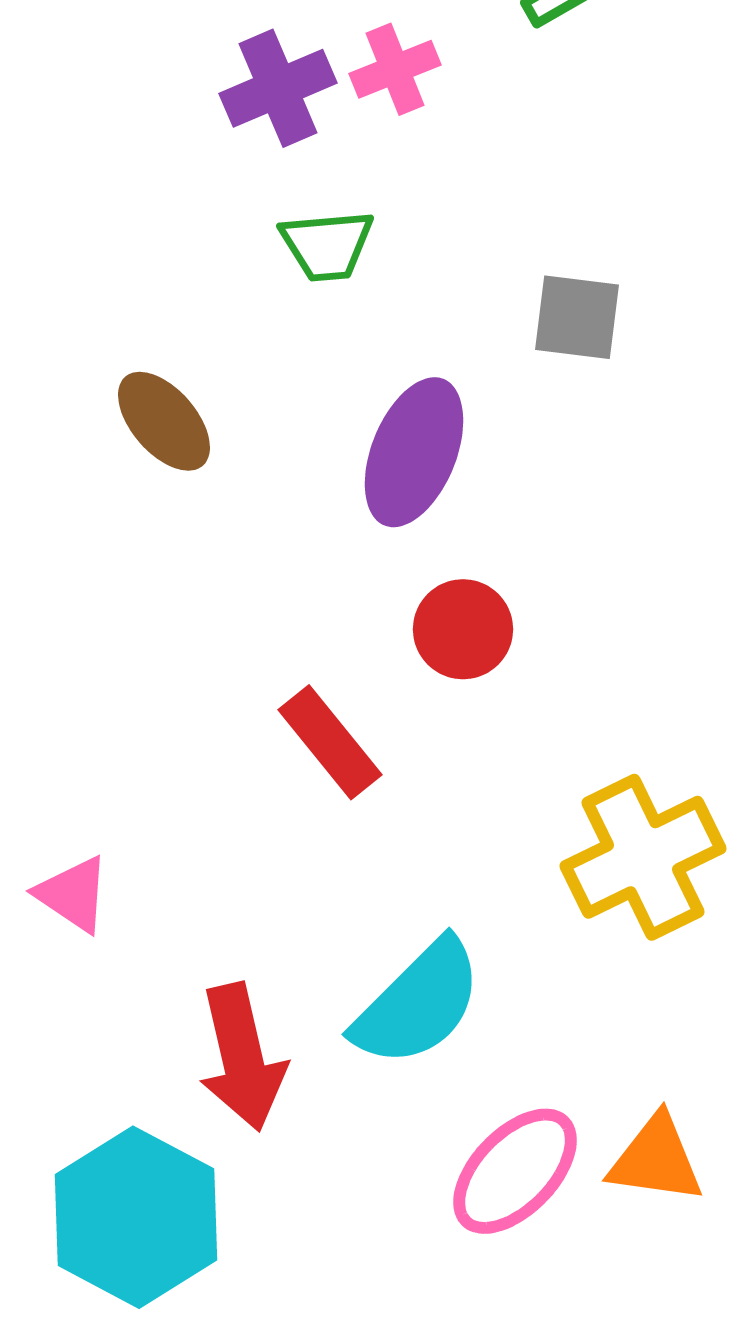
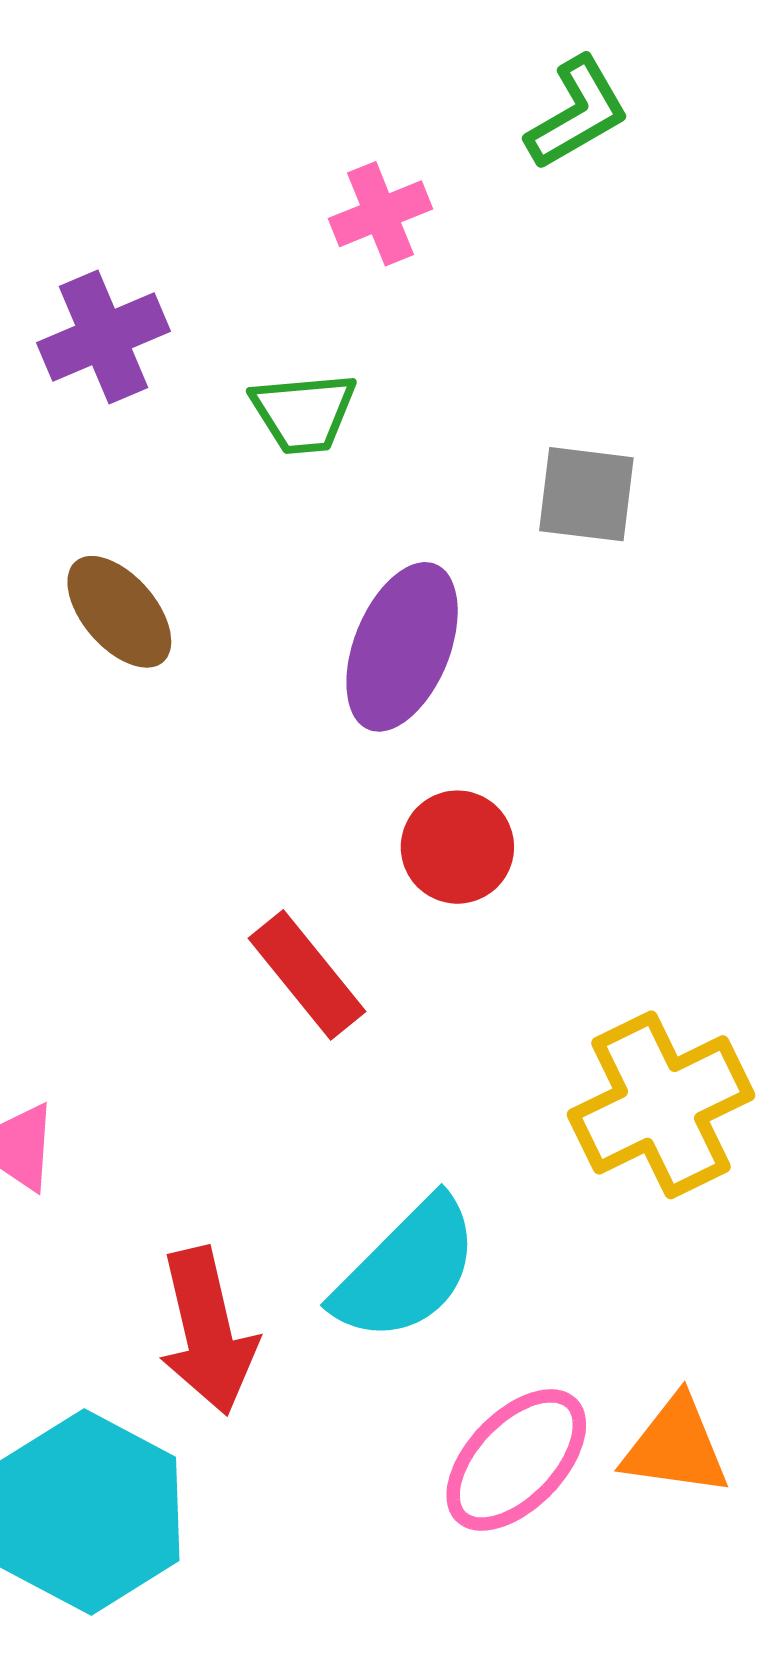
purple cross: (278, 88) -> (103, 337), moved

